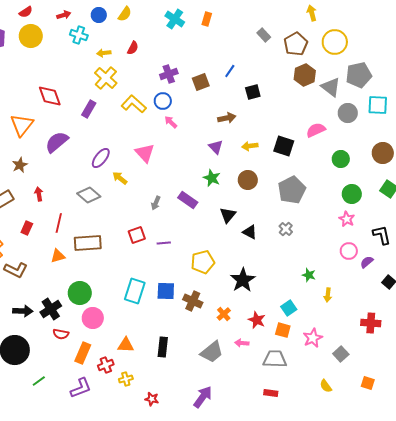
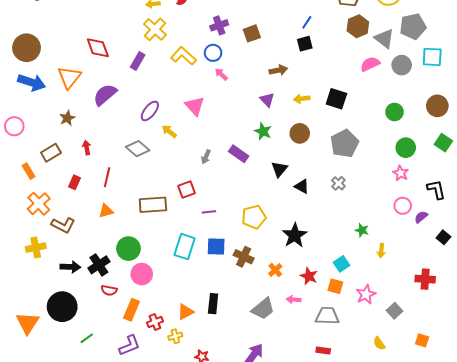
blue line: (230, 71) -> (307, 22), moved
pink semicircle: (316, 130) -> (370, 64), moved
brown rectangle: (88, 243) -> (153, 205), moved
purple line: (164, 243) -> (209, 212), moved
orange triangle: (126, 345) -> (186, 312), moved, turned -30

